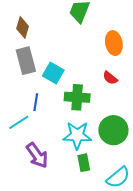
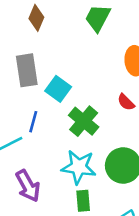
brown diamond: (23, 27) -> (36, 18), moved
green cross: (77, 97) -> (84, 121), turned 30

